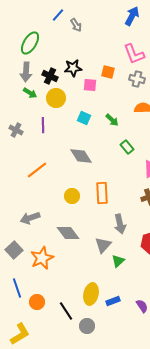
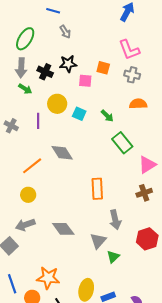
blue line: (58, 15) -> (53, 11), turned 64
gray arrow: (76, 25) -> (65, 32), moved
yellow circle: (56, 98) -> (57, 104), moved
green rectangle: (127, 147) -> (122, 143), size x1.5
gray diamond: (81, 156) -> (62, 153), moved
yellow circle: (72, 196) -> (28, 195), moved
gray arrow: (30, 218) -> (25, 225), moved
orange star: (42, 258) -> (48, 278), moved, turned 30

